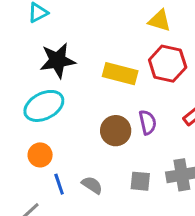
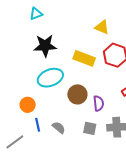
yellow triangle: (160, 21) -> (102, 27), moved
cyan ellipse: (44, 106) -> (50, 78), moved
purple semicircle: (148, 122) -> (99, 103), moved

